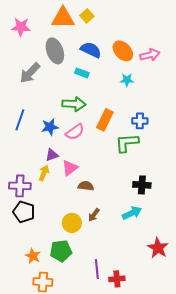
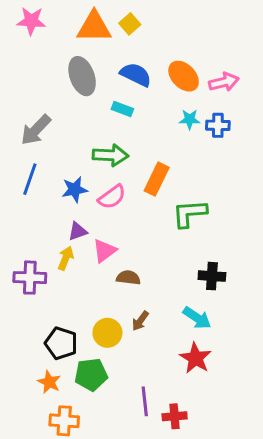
pink star: (21, 27) -> (31, 21), moved
gray arrow: (30, 73) -> (36, 130), moved
blue cross: (140, 121) -> (218, 125), moved
black pentagon: (24, 212) -> (61, 343), moved
cyan arrow: (132, 213) -> (197, 318), turned 60
red star: (158, 248) -> (195, 358), moved

